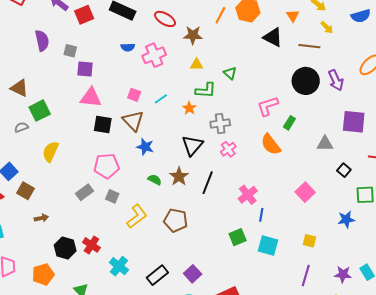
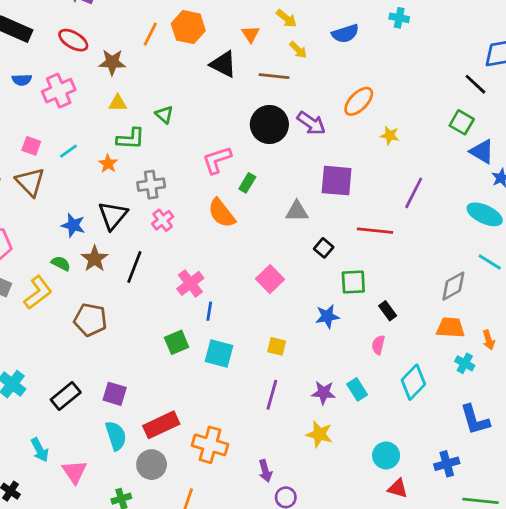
purple arrow: (336, 80) -> (311, 123), turned -30
blue star: (145, 147) -> (73, 225), moved
yellow L-shape: (137, 216) -> (38, 292), moved
purple square: (193, 274) -> (115, 394), turned -30

